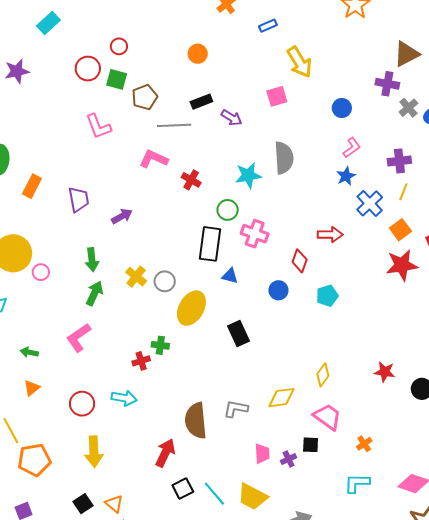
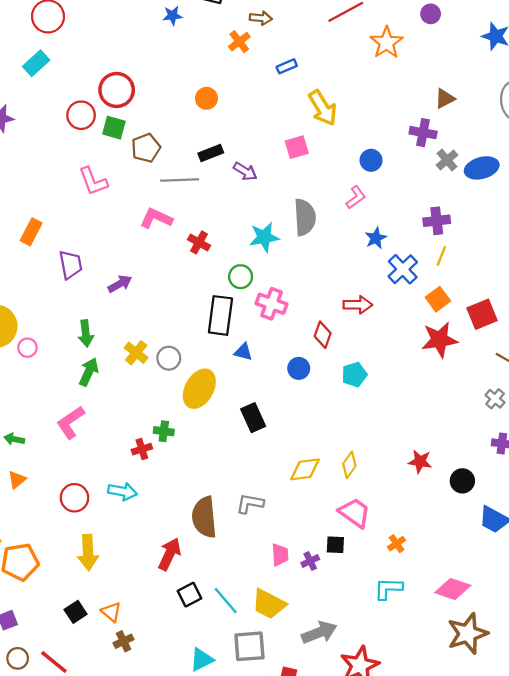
red circle: (119, 46) -> (117, 90), size x1.8
brown triangle: (406, 54) -> (445, 99), size x0.7
pink L-shape: (352, 148) -> (356, 197), moved
orange rectangle: (32, 186) -> (31, 232), moved
yellow diamond: (282, 398) -> (305, 469), moved

